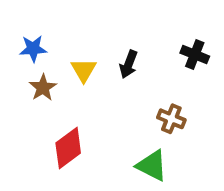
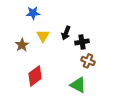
blue star: (33, 49) -> (33, 13), moved
black cross: (195, 55) -> (82, 42), moved, turned -32

